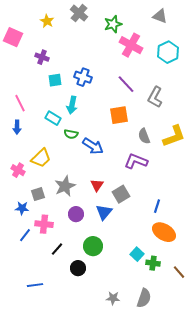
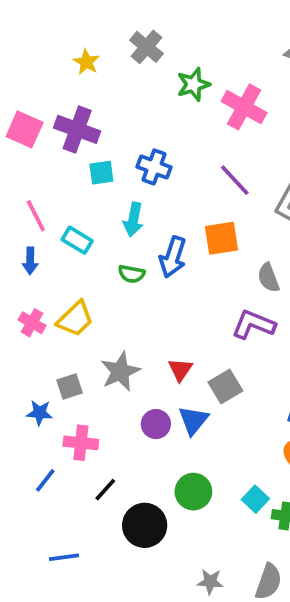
green star: (113, 24) -> (193, 84), moved
pink square: (13, 37) -> (25, 129), moved
purple cross: (42, 57) -> (77, 129), size x1.6
cyan rectangle: (53, 118) -> (77, 240), moved
blue arrow: (93, 146) -> (173, 257), moved, turned 75
pink cross: (18, 170) -> (32, 323), moved
purple circle: (76, 214) -> (156, 424), moved
blue line: (25, 235) -> (45, 480), moved
green circle: (93, 246) -> (193, 492), moved
black circle: (78, 268) -> (145, 525), size x1.5

